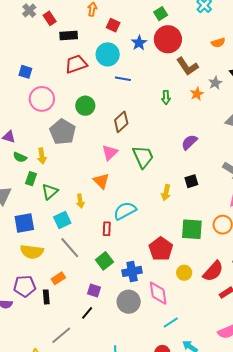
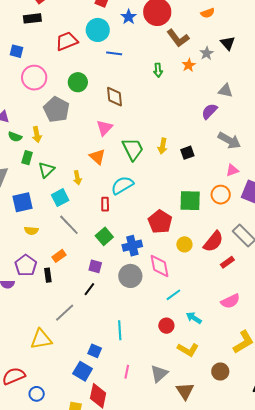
black rectangle: (69, 35) -> (32, 18), moved
brown diamond: (121, 122) -> (114, 97), turned -50
purple semicircle: (189, 142) -> (209, 111), moved
green trapezoid: (143, 157) -> (133, 149), moved
yellow arrow: (166, 193) -> (163, 146), moved
yellow semicircle: (32, 252) -> (31, 231), size x0.6
purple pentagon: (25, 286) -> (26, 265), turned -30

